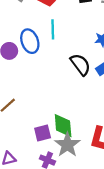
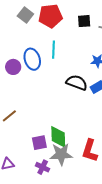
black semicircle: (80, 65) -> (77, 83), turned -35
gray star: (67, 145) -> (61, 154), turned 30

